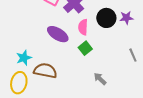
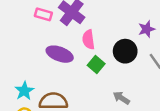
black circle: (106, 18) -> (125, 51), moved
purple star: (126, 18) -> (147, 29), moved

